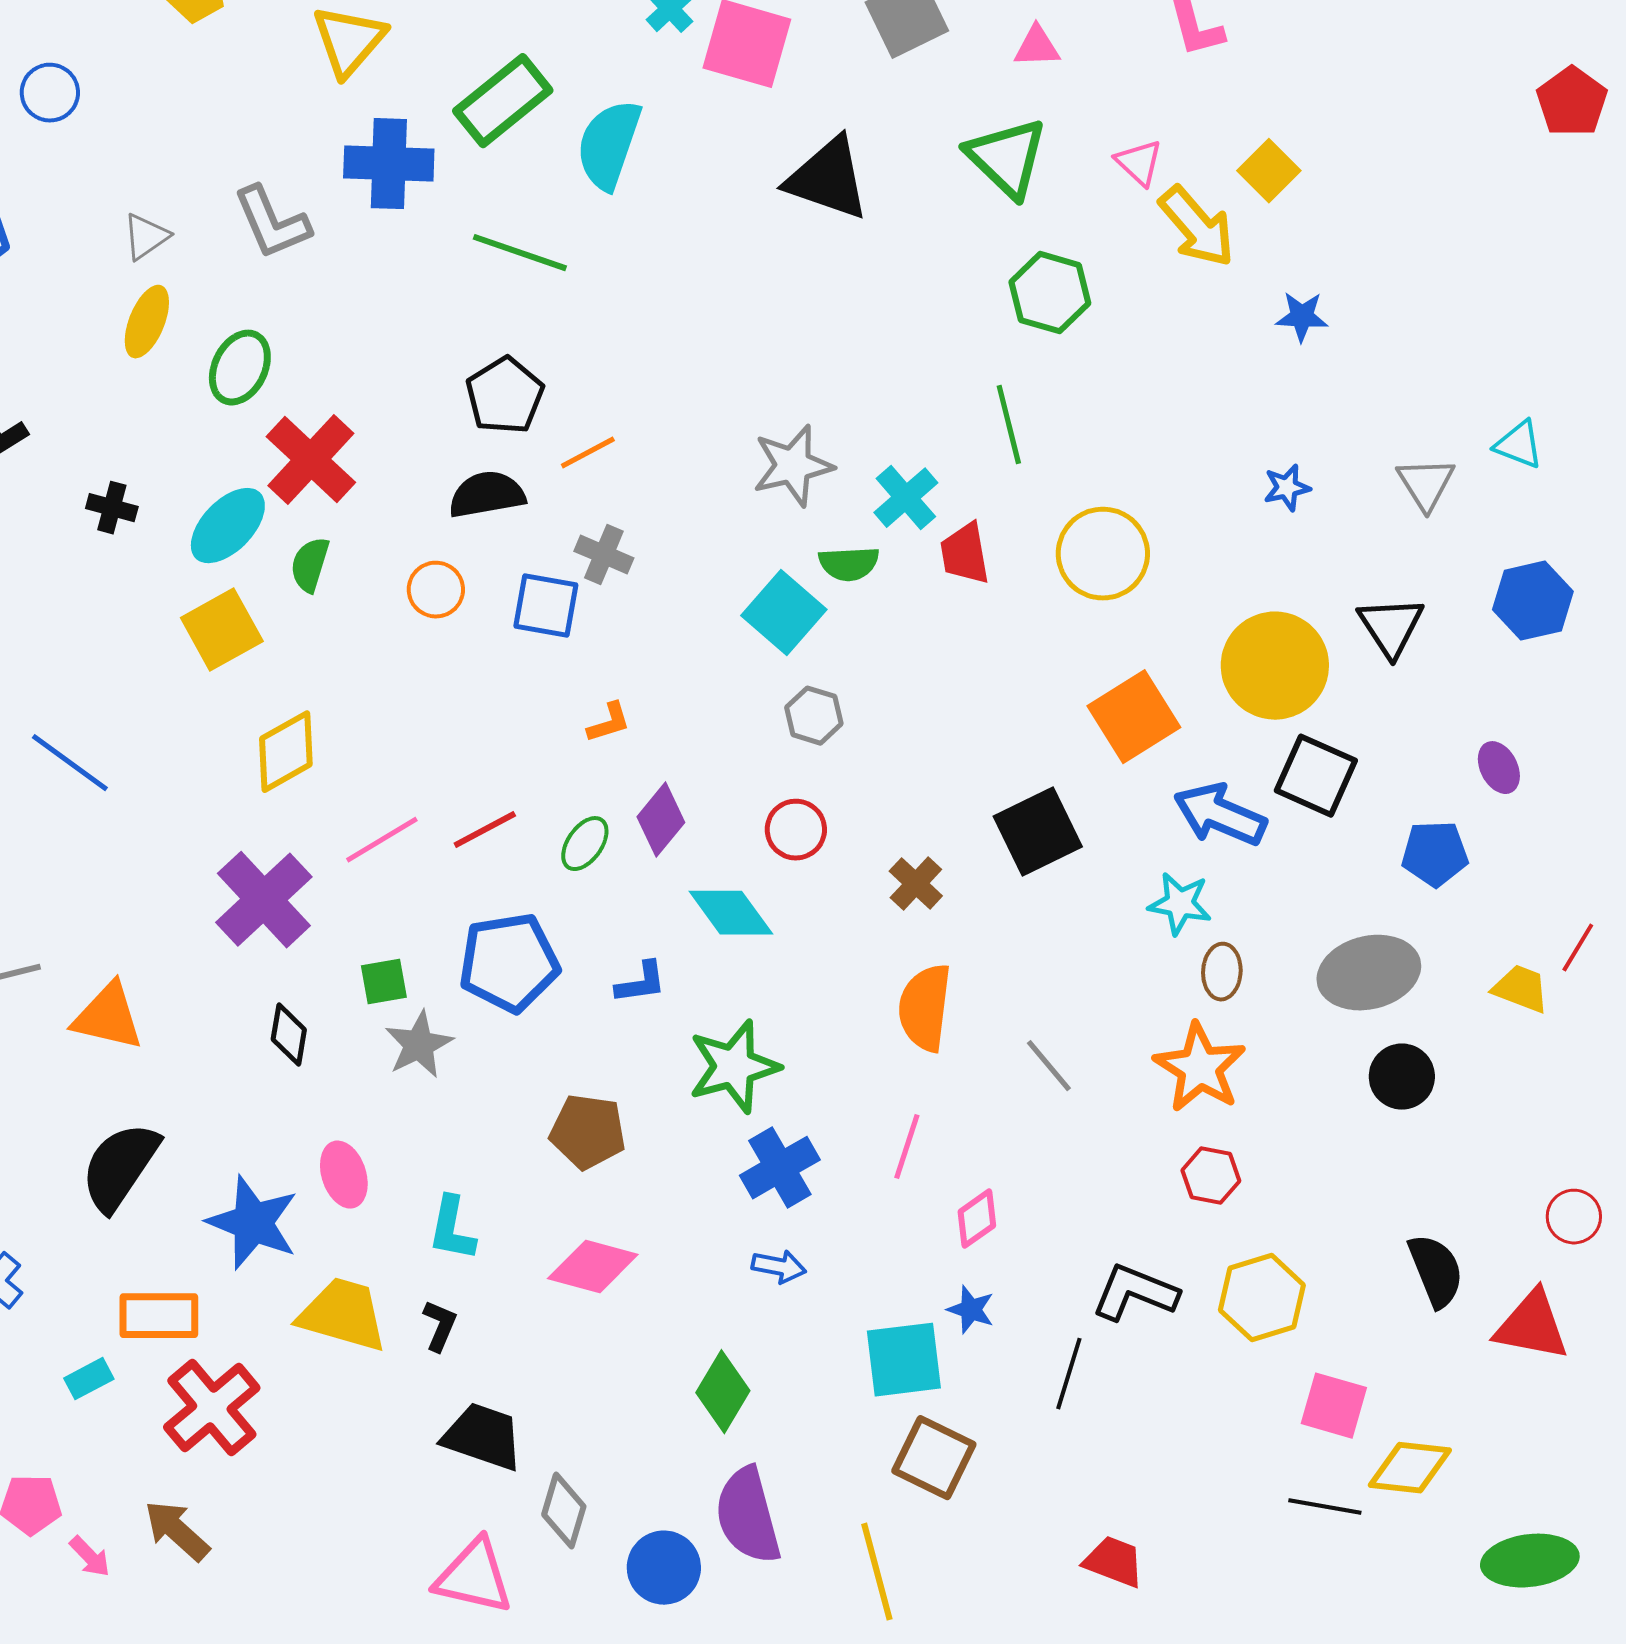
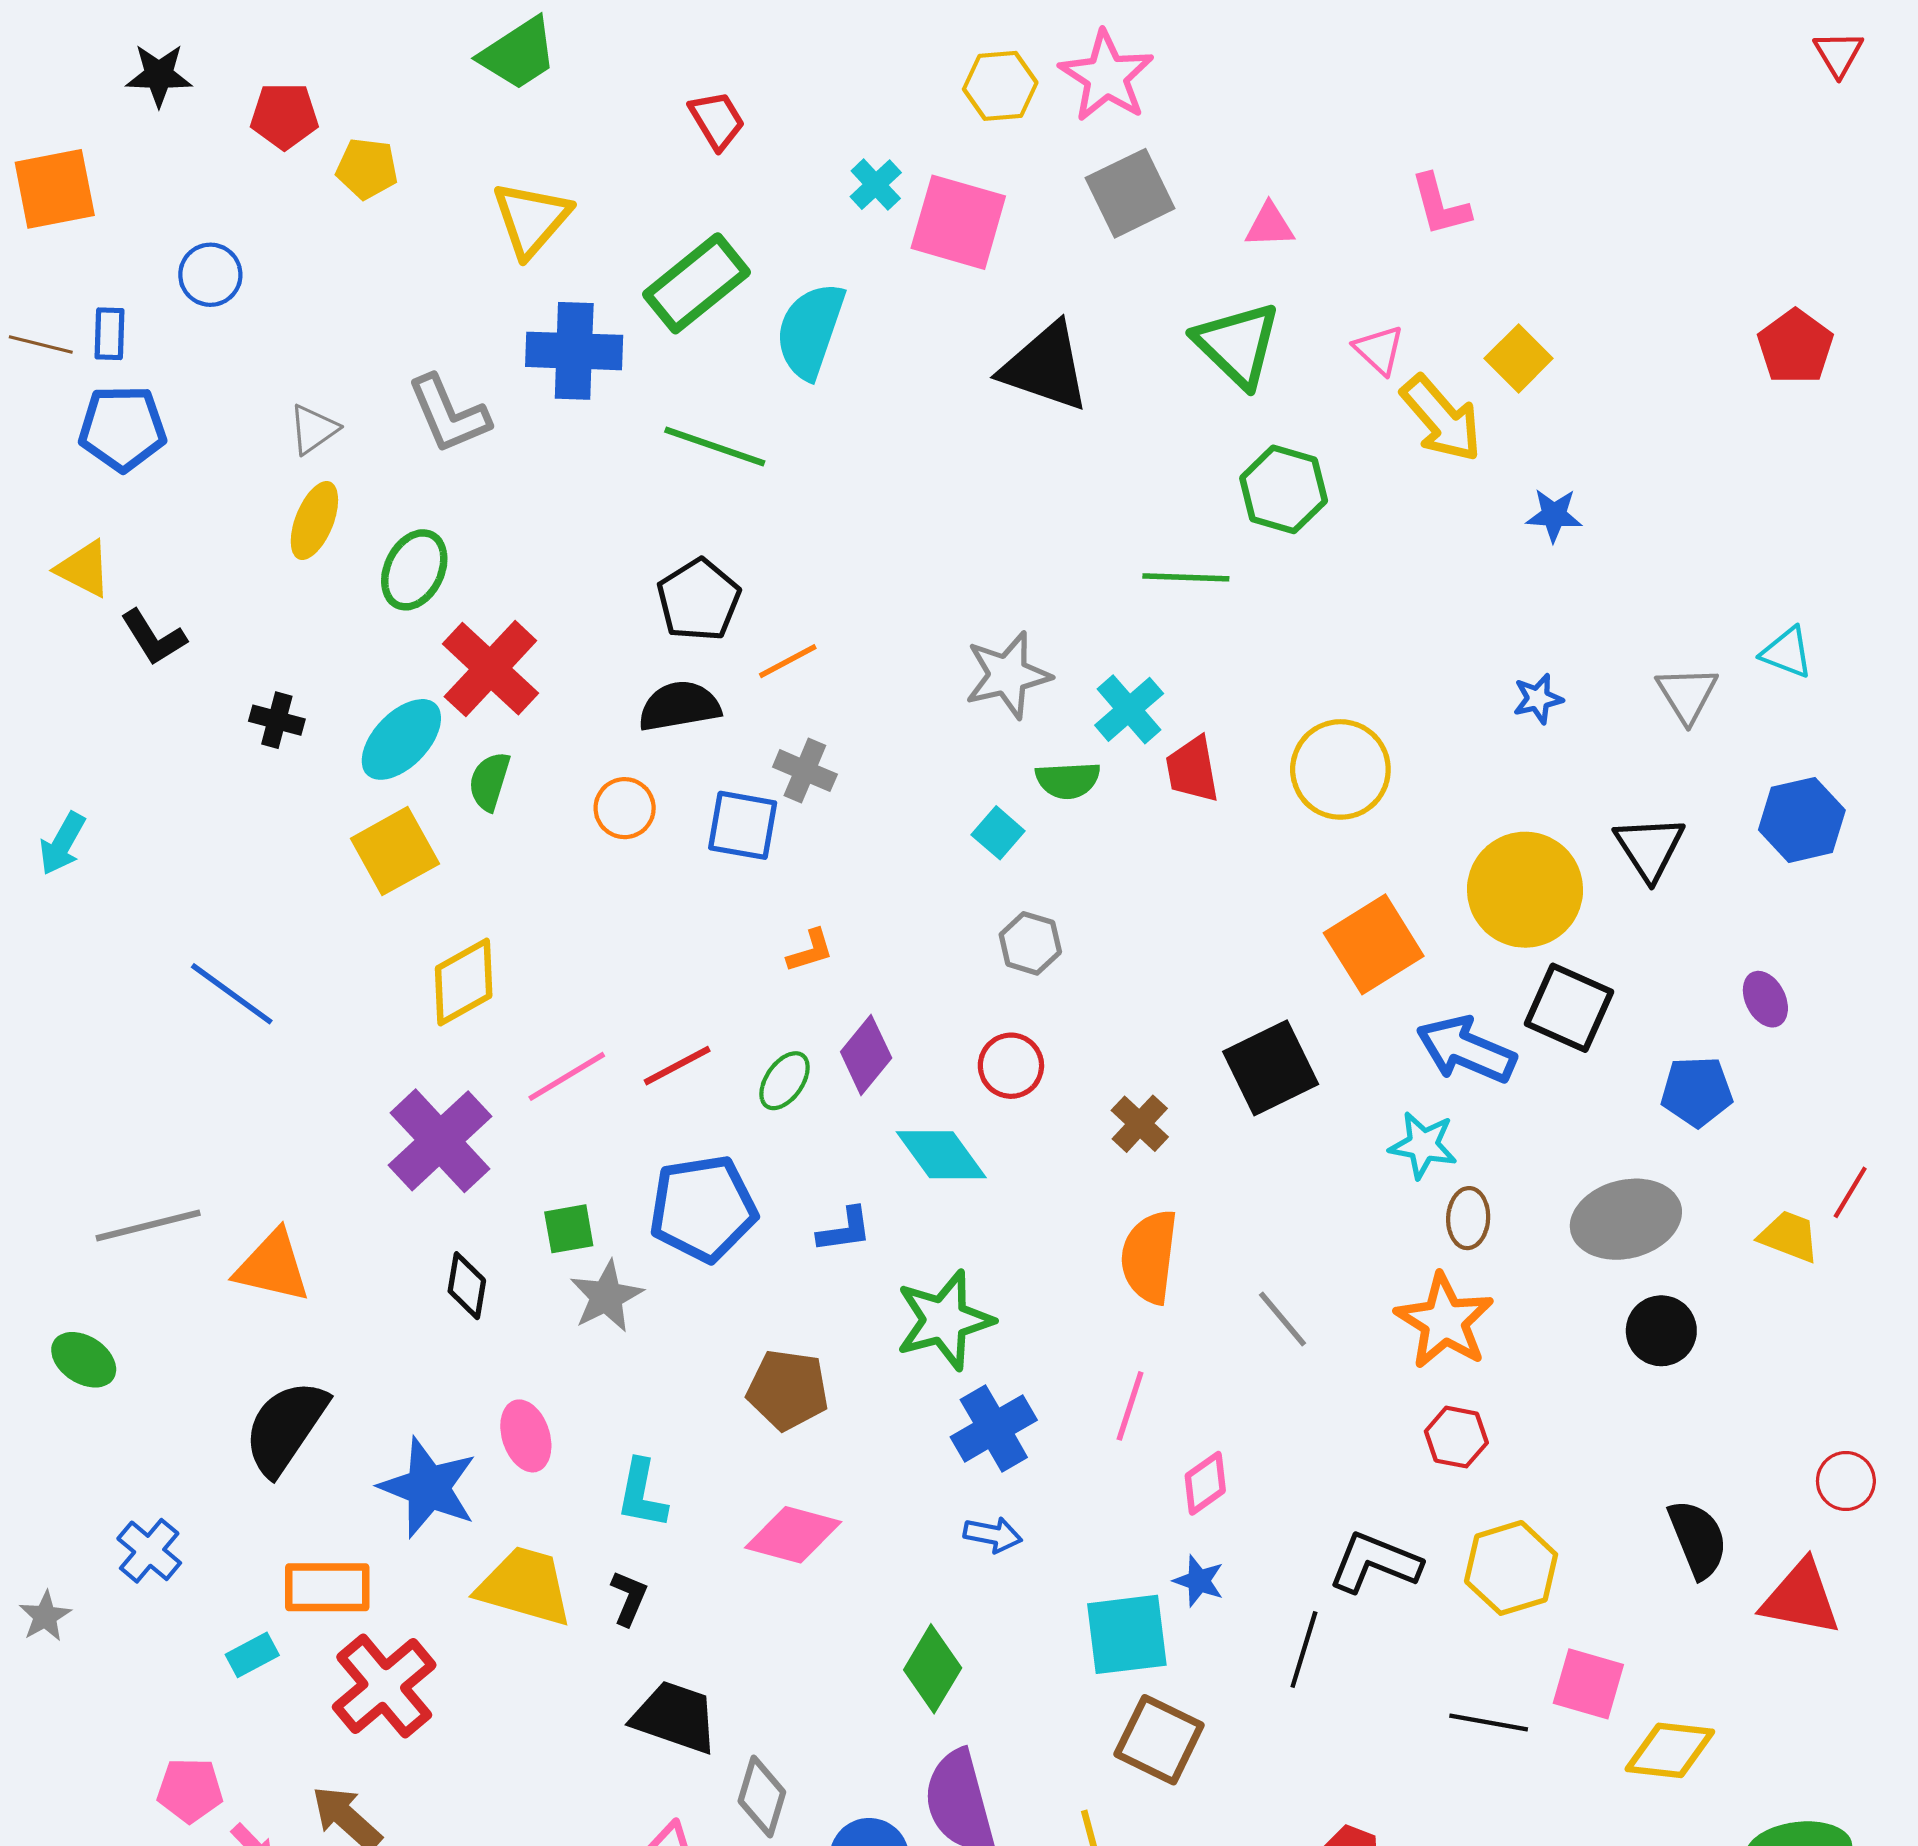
red pentagon: (1572, 102) -> (1795, 347), moved
green line: (1009, 425) -> (1186, 577), moved, turned -74
cyan square: (784, 613) -> (998, 833), size x0.6
black line: (1325, 1507) -> (1489, 1722), moved

